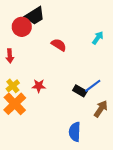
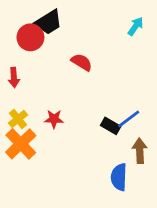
cyan arrow: (98, 38) -> (136, 26), moved
brown arrow: (101, 109) -> (140, 151), turned -36
blue semicircle: (75, 132) -> (119, 177), moved

